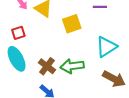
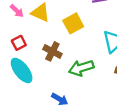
brown cross: (47, 66) -> (52, 51), moved

